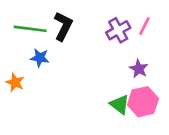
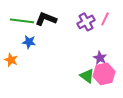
black L-shape: (63, 26) -> (46, 19), turned -95
purple star: (139, 69) -> (100, 58), moved

